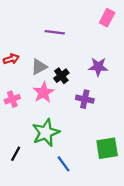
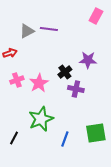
gray triangle: (39, 67) -> (27, 31), moved
black cross: (61, 76) -> (65, 72), moved
pink cross: (12, 99) -> (17, 80), moved
blue line: (64, 164) -> (65, 139), moved, turned 56

